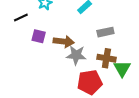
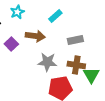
purple square: (39, 36) -> (11, 44), turned 32
brown arrow: (64, 42) -> (35, 36), moved

